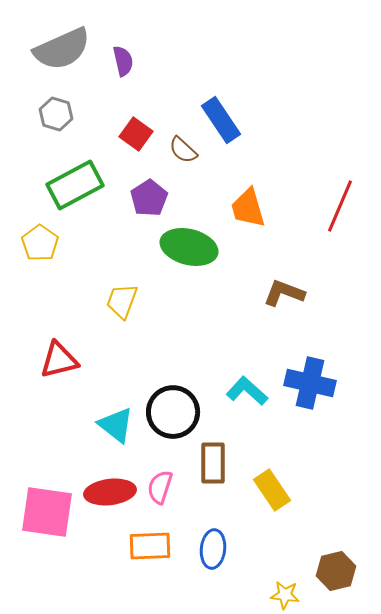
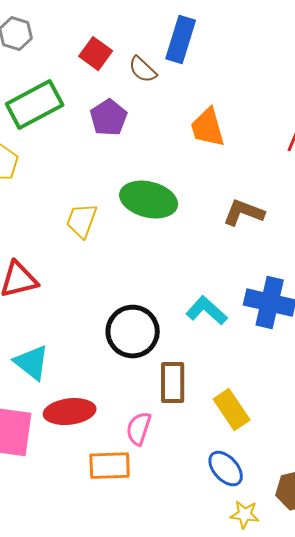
blue rectangle: (221, 120) -> (181, 40), turned 51
green ellipse: (189, 247) -> (149, 200), moved
cyan triangle: (116, 425) -> (32, 363), moved
pink semicircle: (160, 487) -> (139, 429), moved
blue ellipse: (213, 549) -> (226, 469), moved, turned -48

